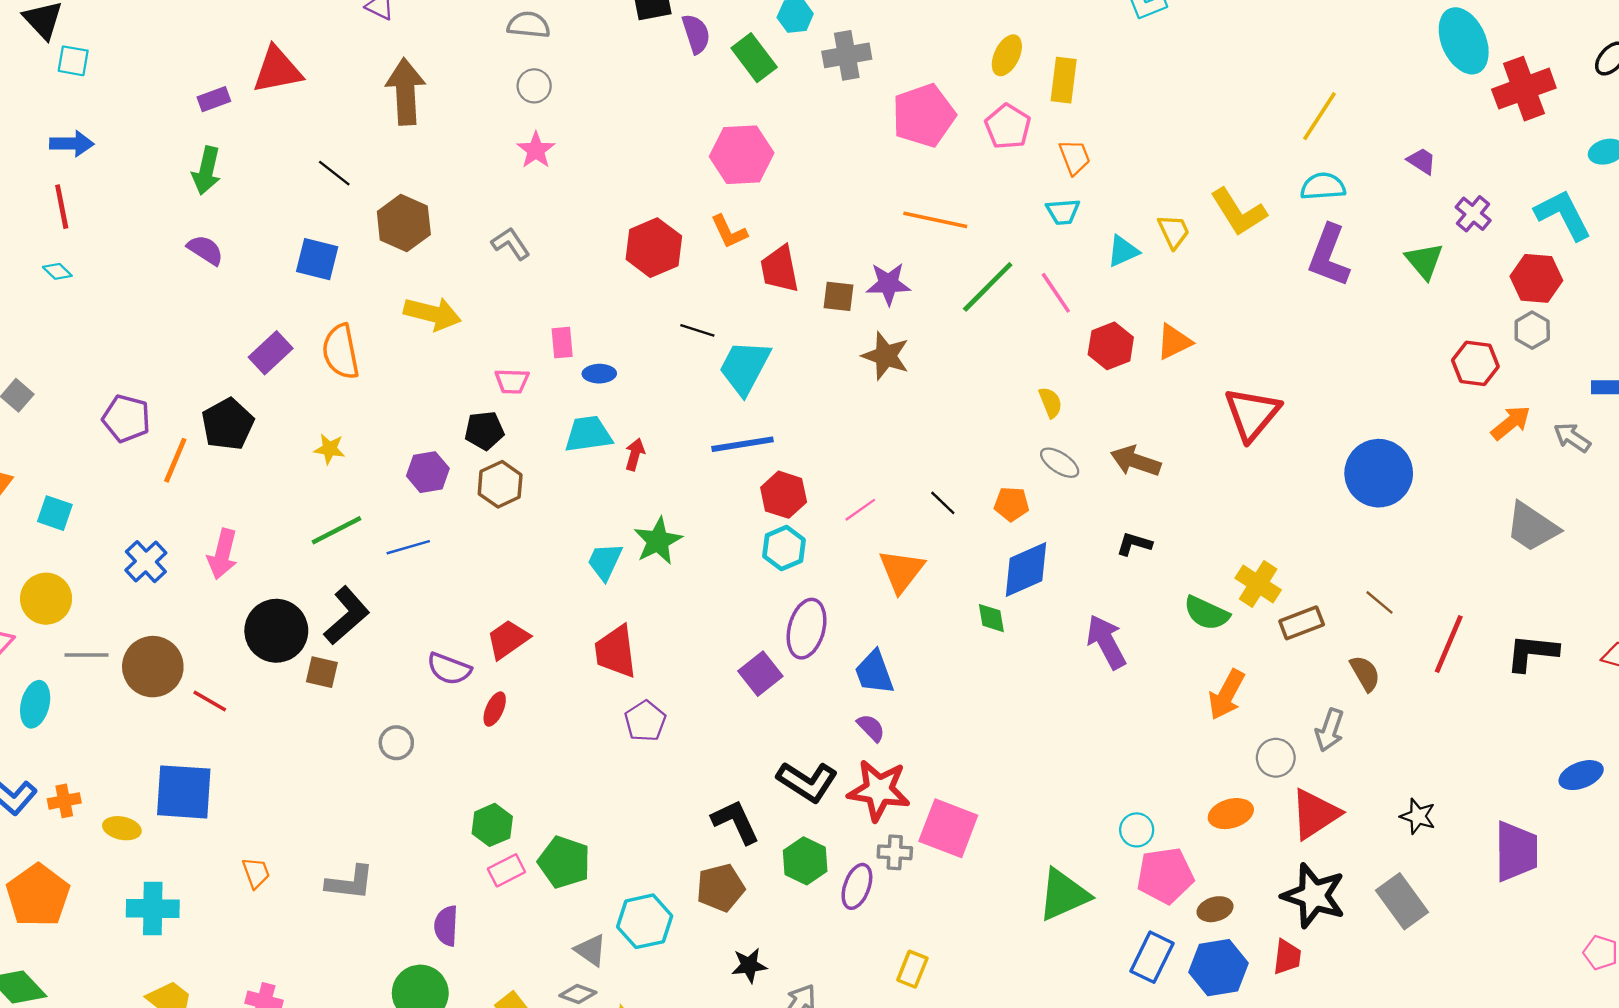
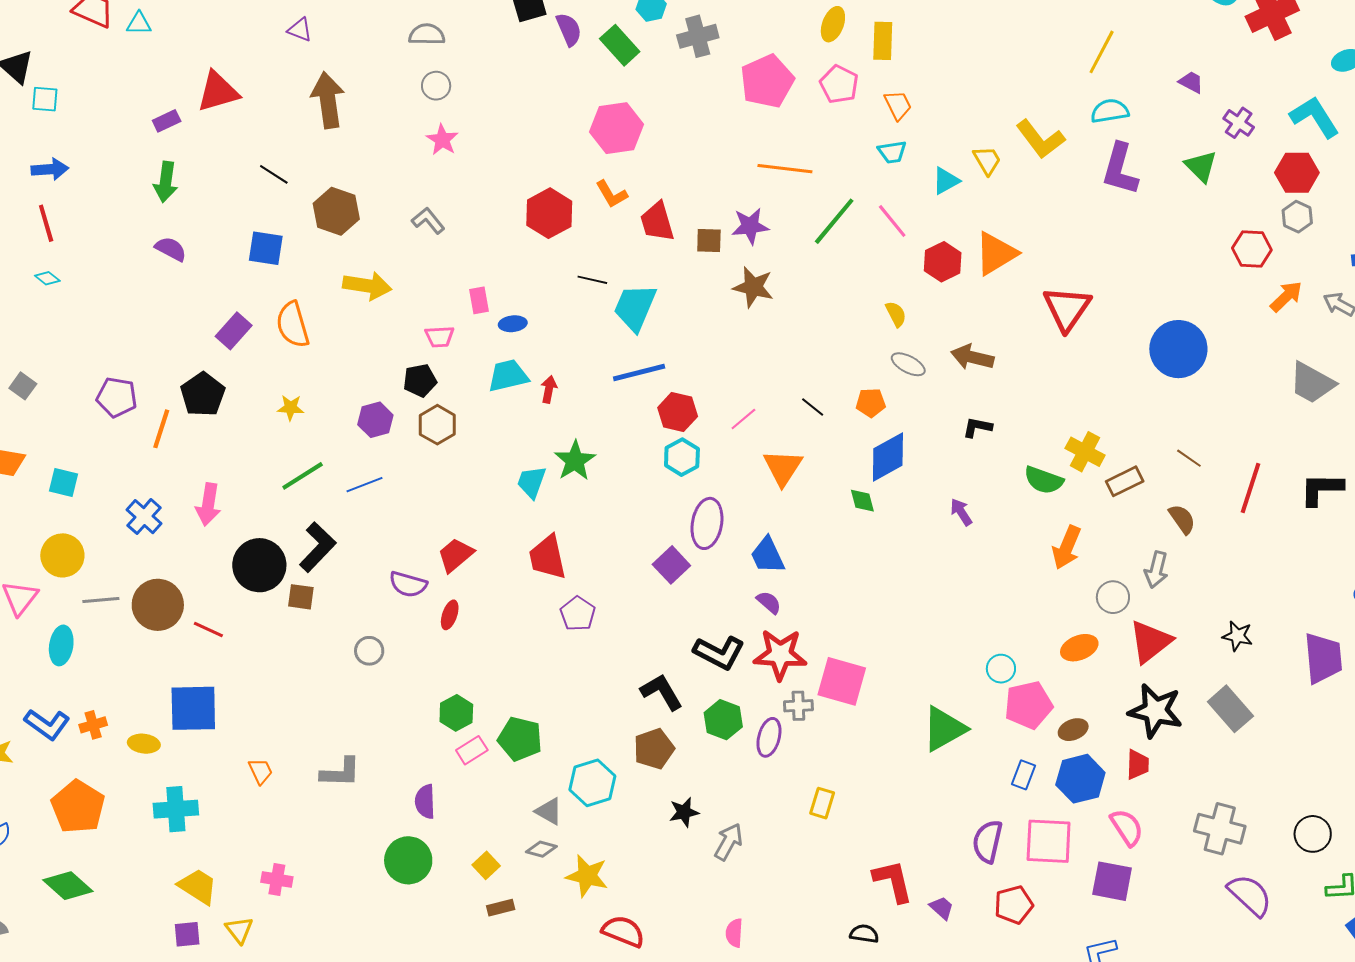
orange triangle: (1174, 342) -> (996, 253), size x1.4
purple arrow: (1106, 642) -> (961, 512), size x0.6
blue rectangle: (1152, 957) -> (1023, 775), size x0.7

